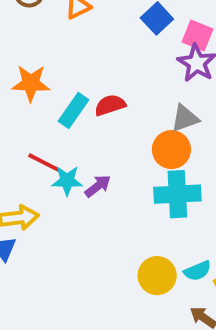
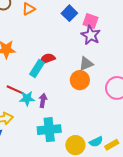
cyan rectangle: (73, 111) -> (37, 68), moved
purple arrow: (98, 186) -> (43, 101), turned -40
cyan cross: (177, 194) -> (49, 130), moved

